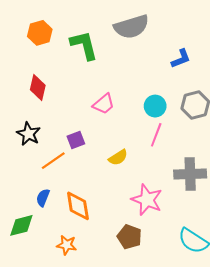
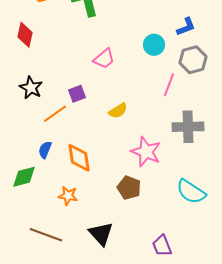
blue L-shape: (181, 59) -> (186, 27), moved
red diamond: (38, 87) -> (25, 35), moved
cyan circle: (155, 106) -> (154, 45), moved
pink line: (156, 135) -> (169, 85), moved

